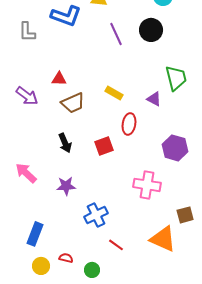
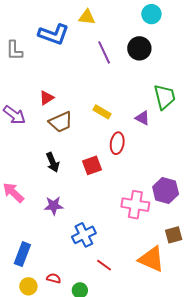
red triangle: (59, 79) -> (47, 98), turned -35
purple hexagon: (175, 148) -> (166, 191), moved

